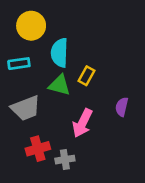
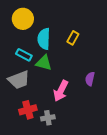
cyan rectangle: (19, 64) -> (24, 55), moved, turned 35
yellow rectangle: (87, 76) -> (73, 38), moved

